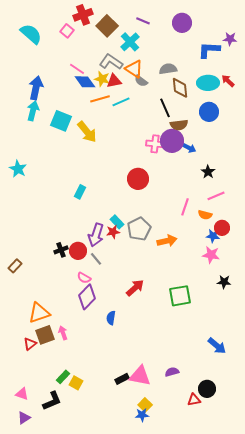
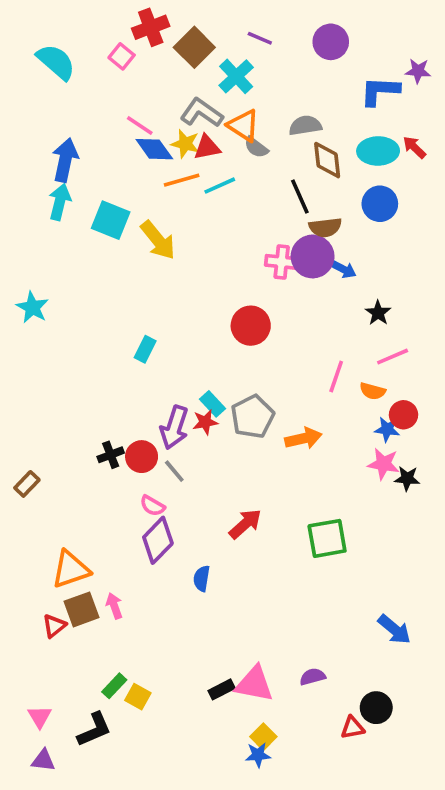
black star: (224, 282) -> (407, 478), moved
pink triangle: (22, 394) -> (40, 717), turned 40
purple triangle: (24, 418) -> (43, 760), turned 40

